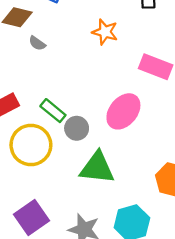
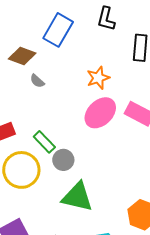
orange star: (105, 32) -> (98, 78), turned 30
pink ellipse: (123, 111) -> (100, 113), moved

